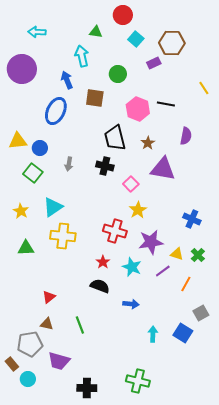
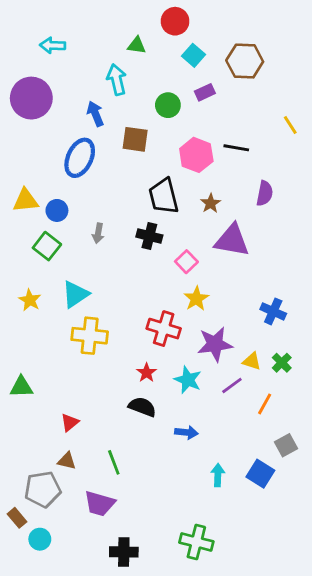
purple rectangle: (154, 63) -> (205, 92), moved
green triangle: (26, 248) -> (21, 387), moved
purple trapezoid: (59, 361) -> (100, 504), moved

